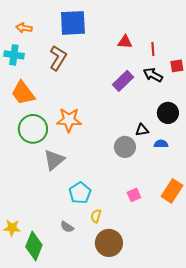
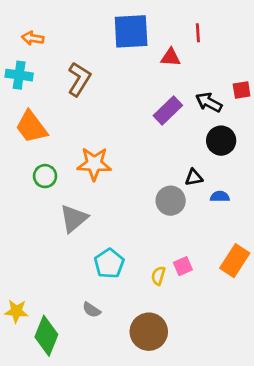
blue square: (73, 23) -> (131, 31), moved
red line: (153, 49) -> (198, 33), moved
black circle: (168, 113) -> (221, 141), moved
green circle: (33, 129) -> (45, 176), size x0.6
yellow semicircle: (96, 216) -> (158, 276), moved

